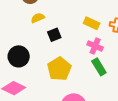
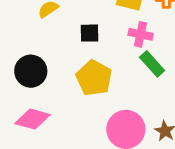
black square: (54, 35) -> (89, 33), moved, turned 32

